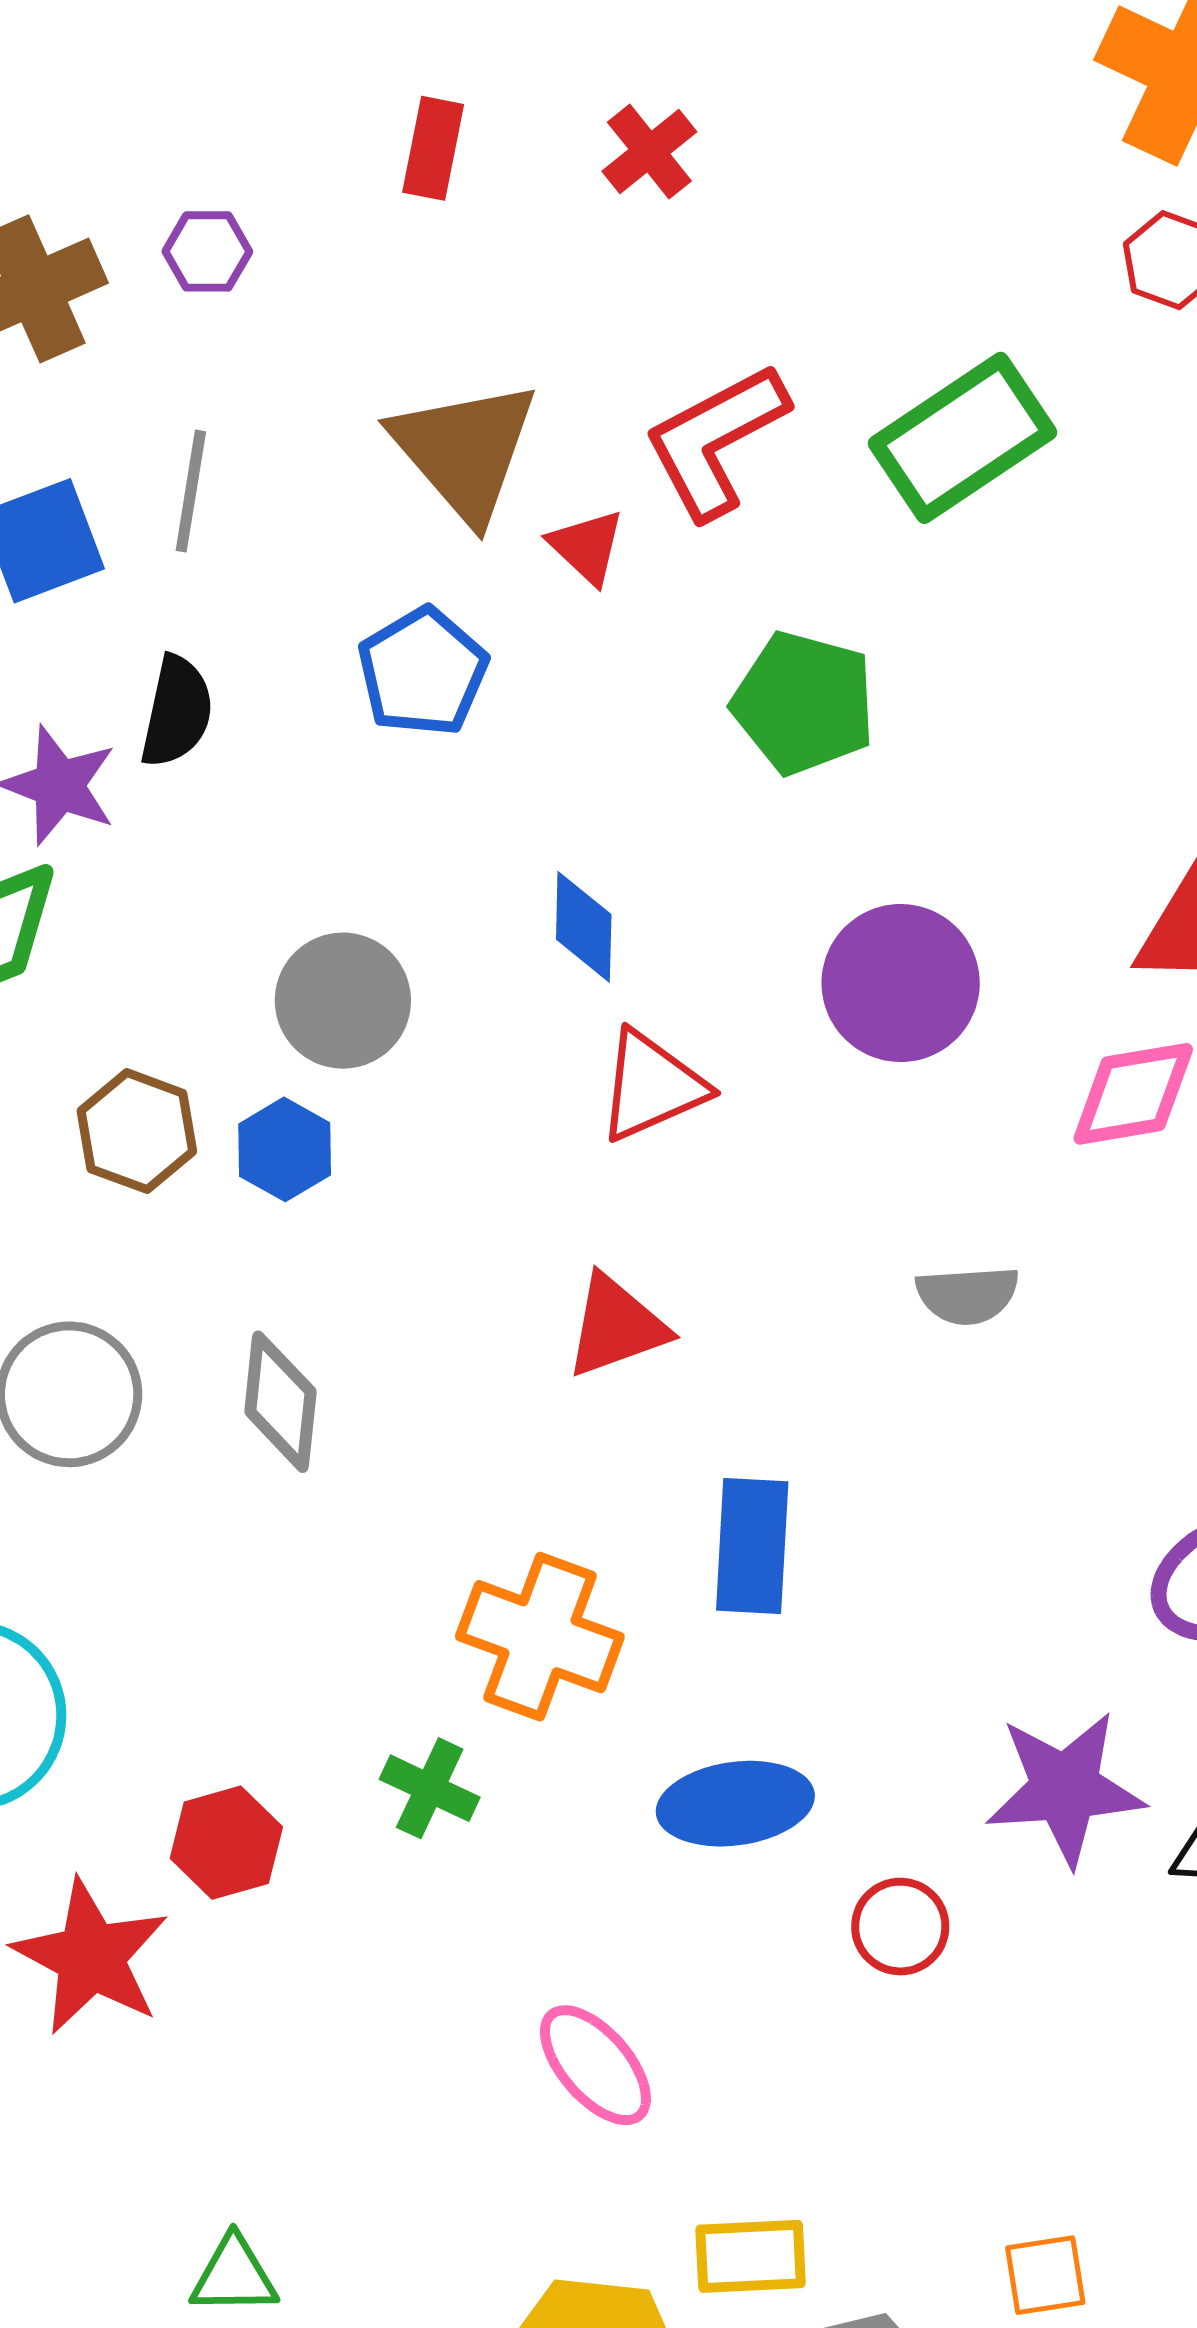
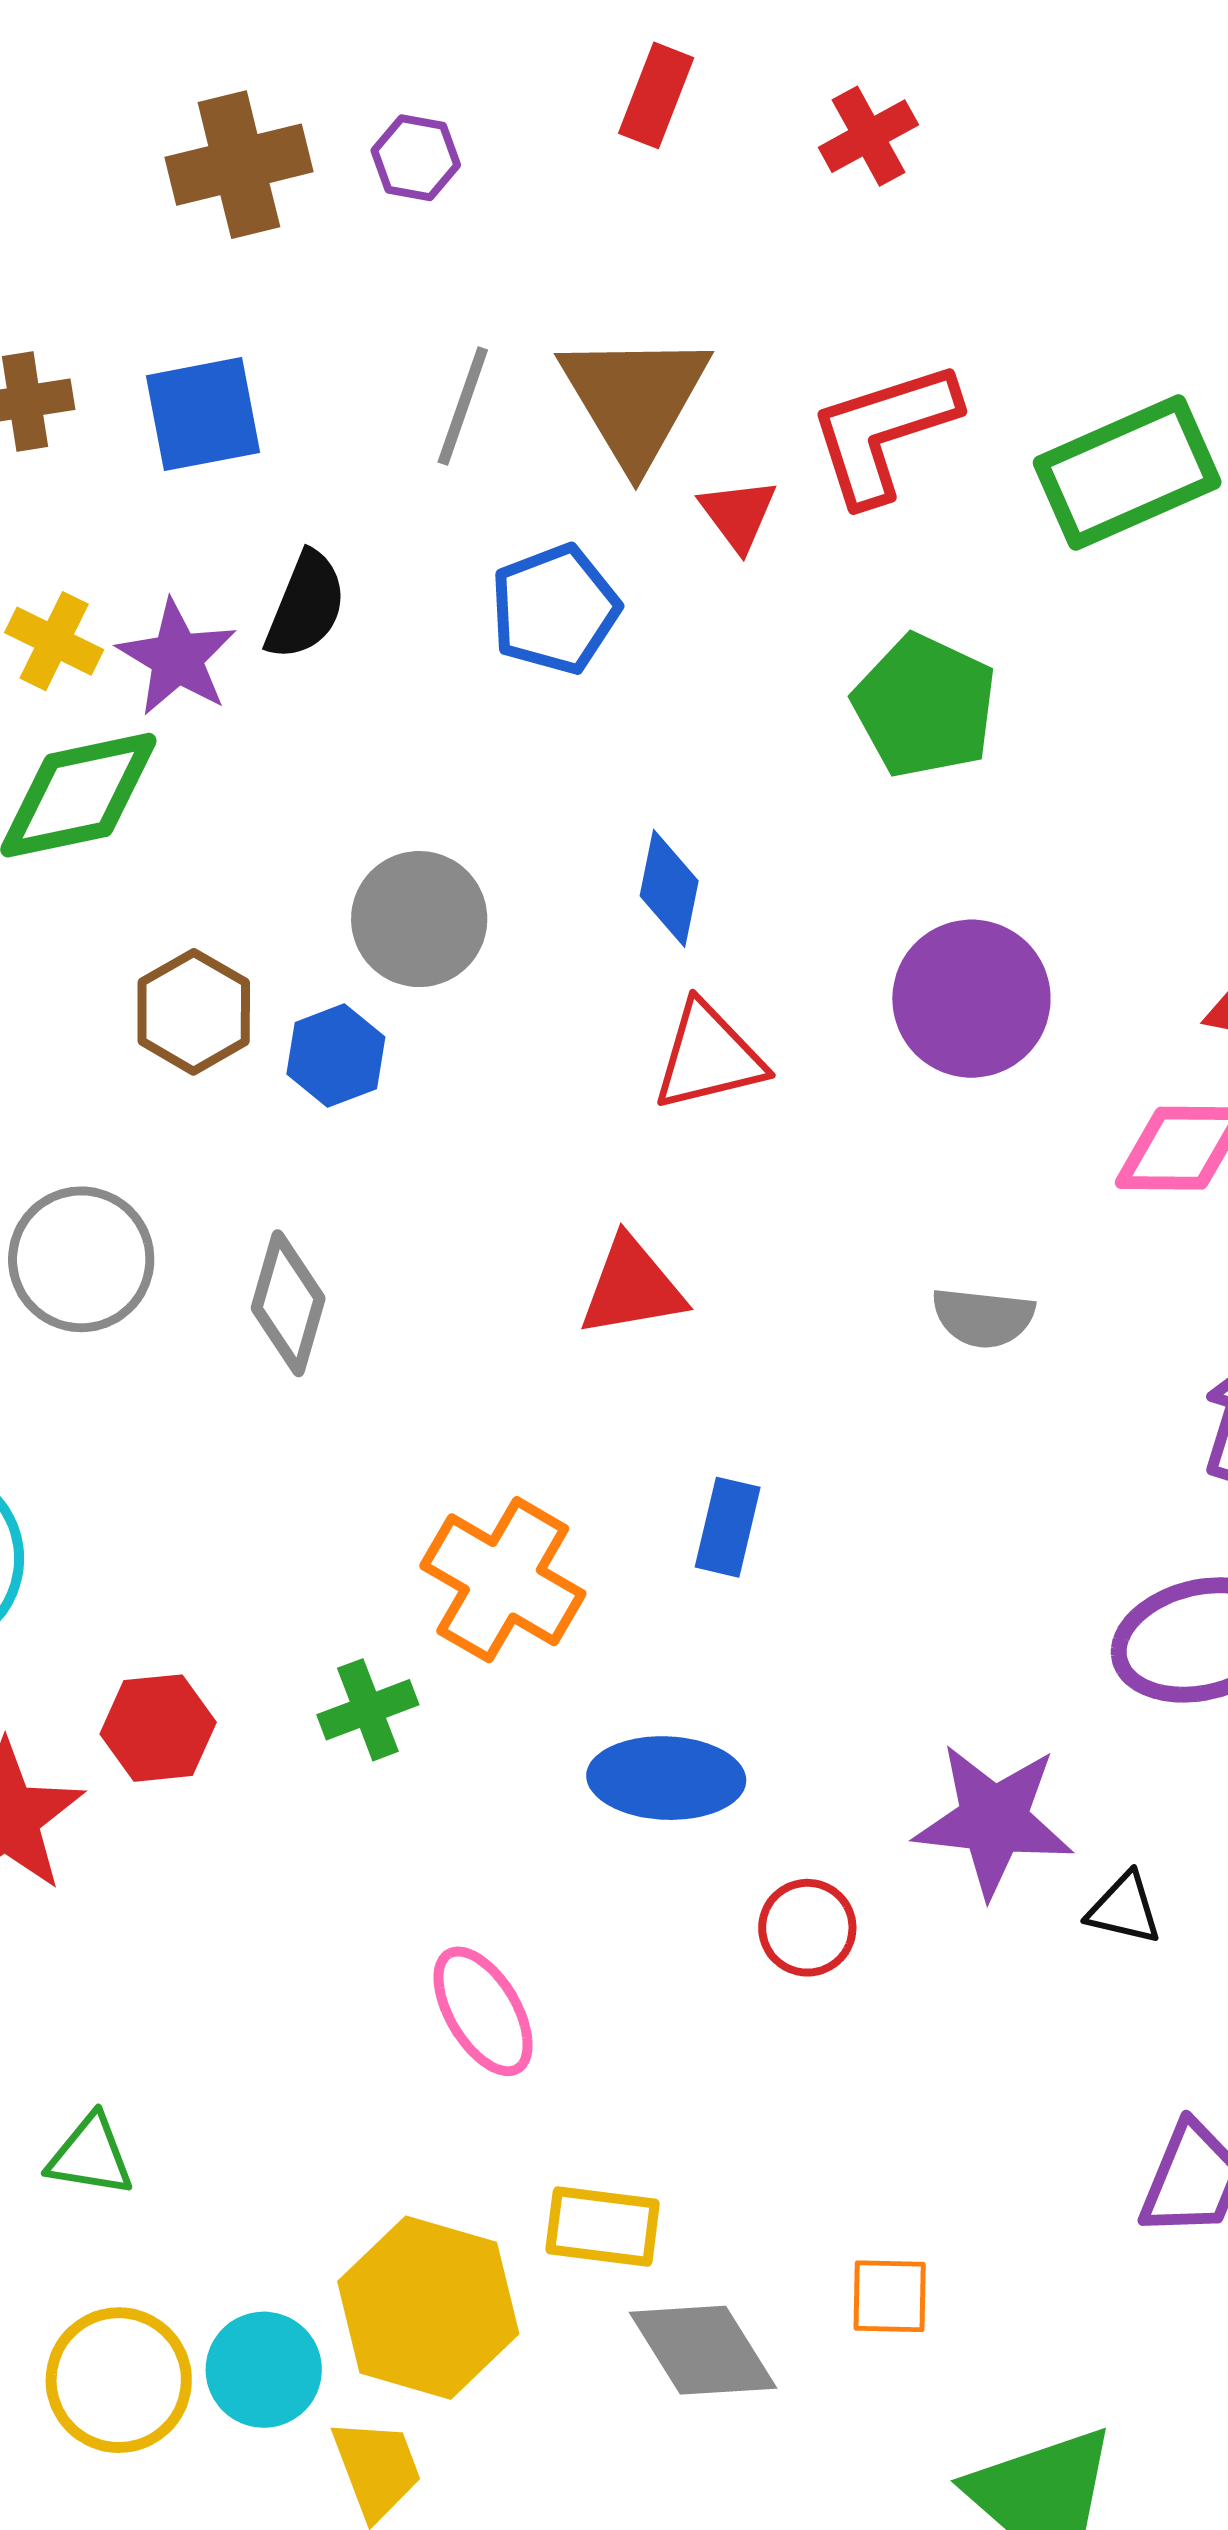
gray line: (191, 491) -> (463, 406), moved
blue rectangle: (752, 1546) -> (728, 1527), size x0.7
green cross: (430, 1788) -> (368, 1710), turned 34

